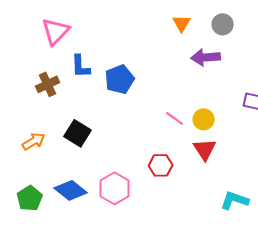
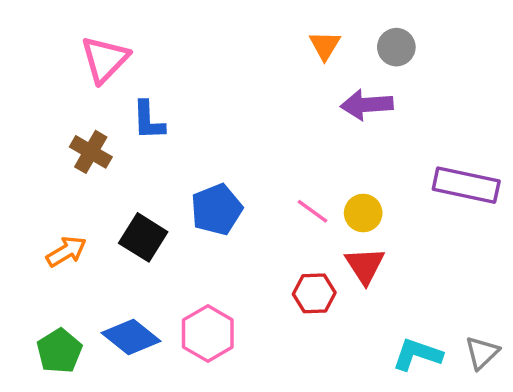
blue pentagon: (120, 79) -> (216, 210), moved
brown cross: (48, 84) -> (91, 152), turned -35
red hexagon: (161, 165) -> (314, 293), moved

